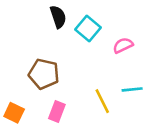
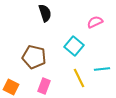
cyan square: (88, 28) -> (74, 46), moved
pink semicircle: (123, 45) -> (95, 22), moved

